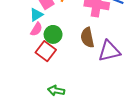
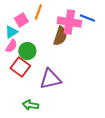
brown semicircle: (87, 38) -> (60, 36), moved, turned -150
purple triangle: (109, 51) -> (50, 79), moved

